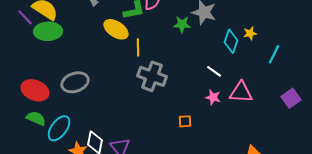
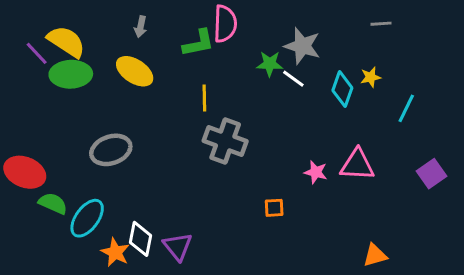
yellow ellipse: (116, 29) -> (135, 71), moved
white line: (214, 71) -> (293, 79), moved
red ellipse: (35, 90) -> (25, 172), moved

